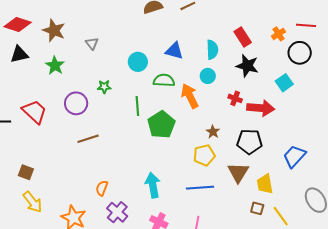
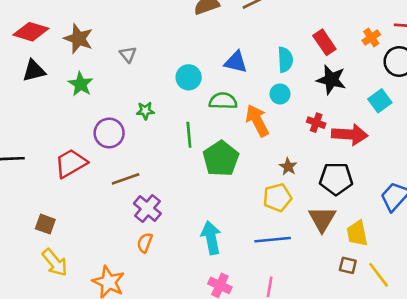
red trapezoid: (34, 112) -> (71, 163), moved, turned -72
purple cross: (117, 212) -> (147, 209), moved

